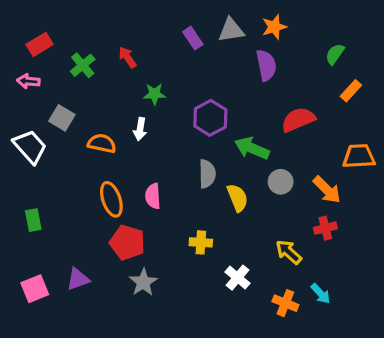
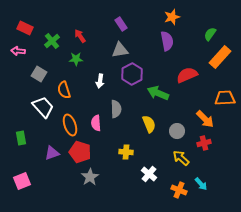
gray triangle: (231, 30) -> (120, 50), moved
red rectangle: (40, 44) -> (25, 28), turned 56
orange rectangle: (351, 91) -> (220, 57), size x1.6
green star: (154, 94) -> (76, 59), moved
white arrow: (140, 129) -> (100, 81), moved
orange semicircle: (102, 143) -> (64, 90), turned -120
white trapezoid: (30, 147) -> (43, 107), moved
gray semicircle: (207, 174) -> (116, 109), moved
gray circle: (281, 182) -> (177, 131), moved
purple triangle: (78, 279) -> (52, 153), moved

